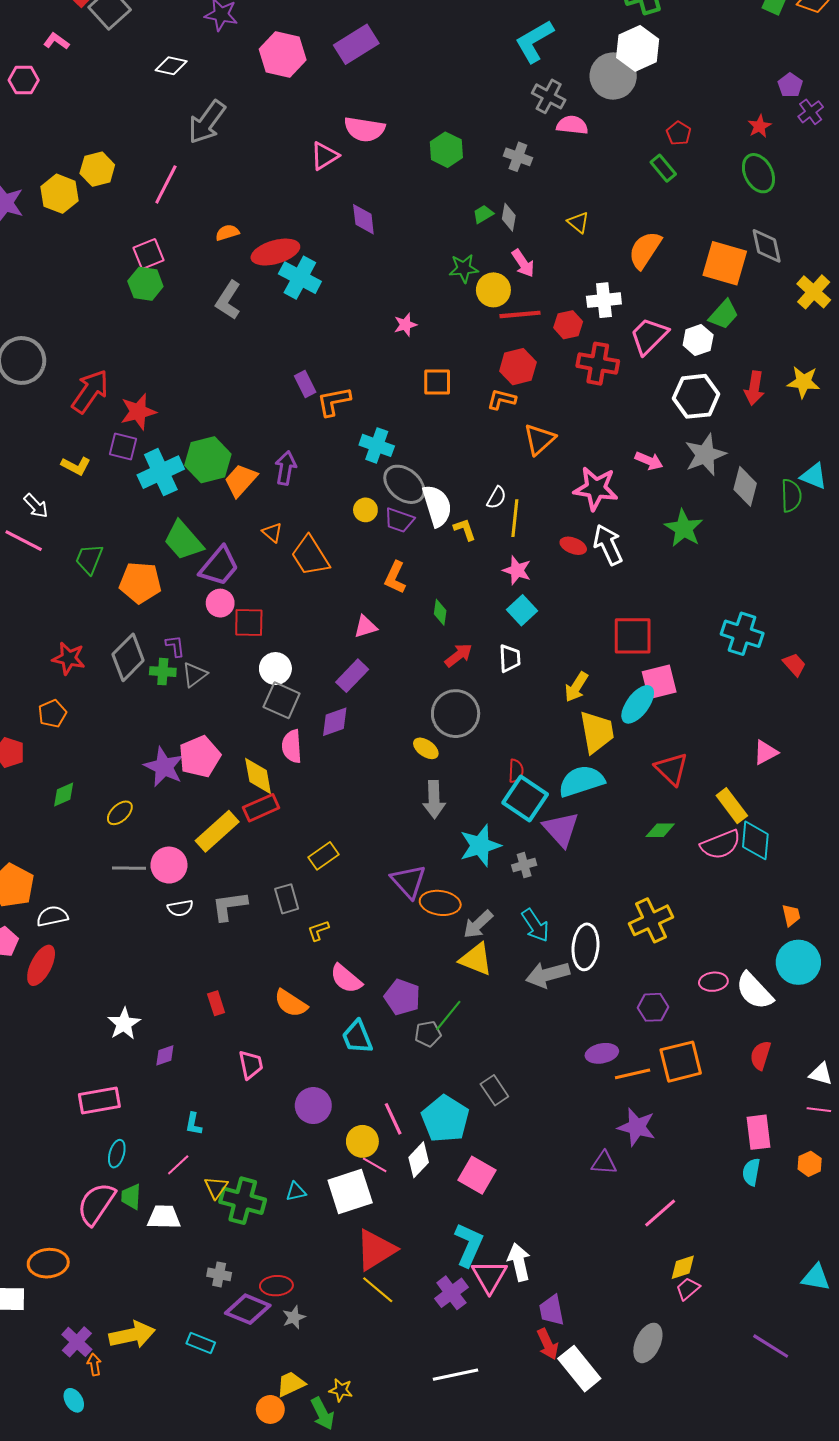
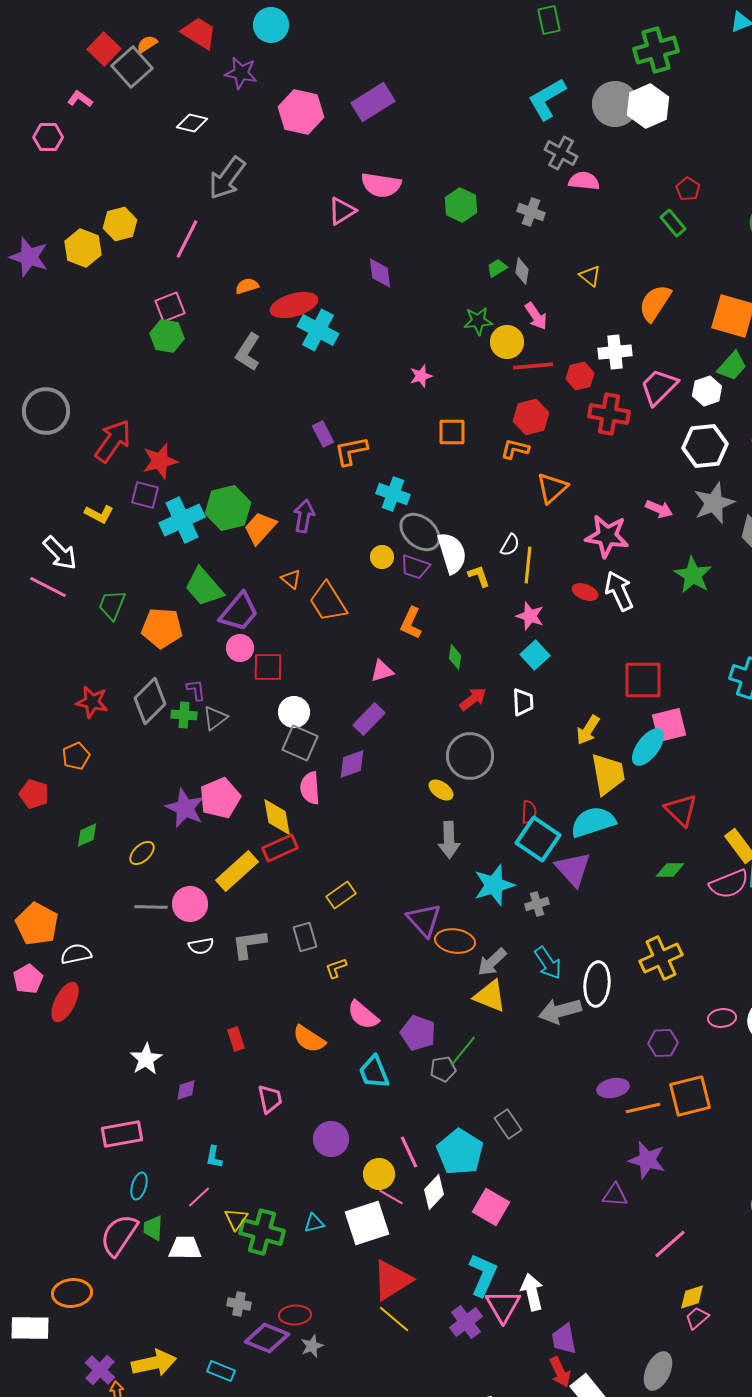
gray circle: (613, 76) -> (615, 104), moved
white arrow: (36, 506) -> (60, 553), size x1.4

